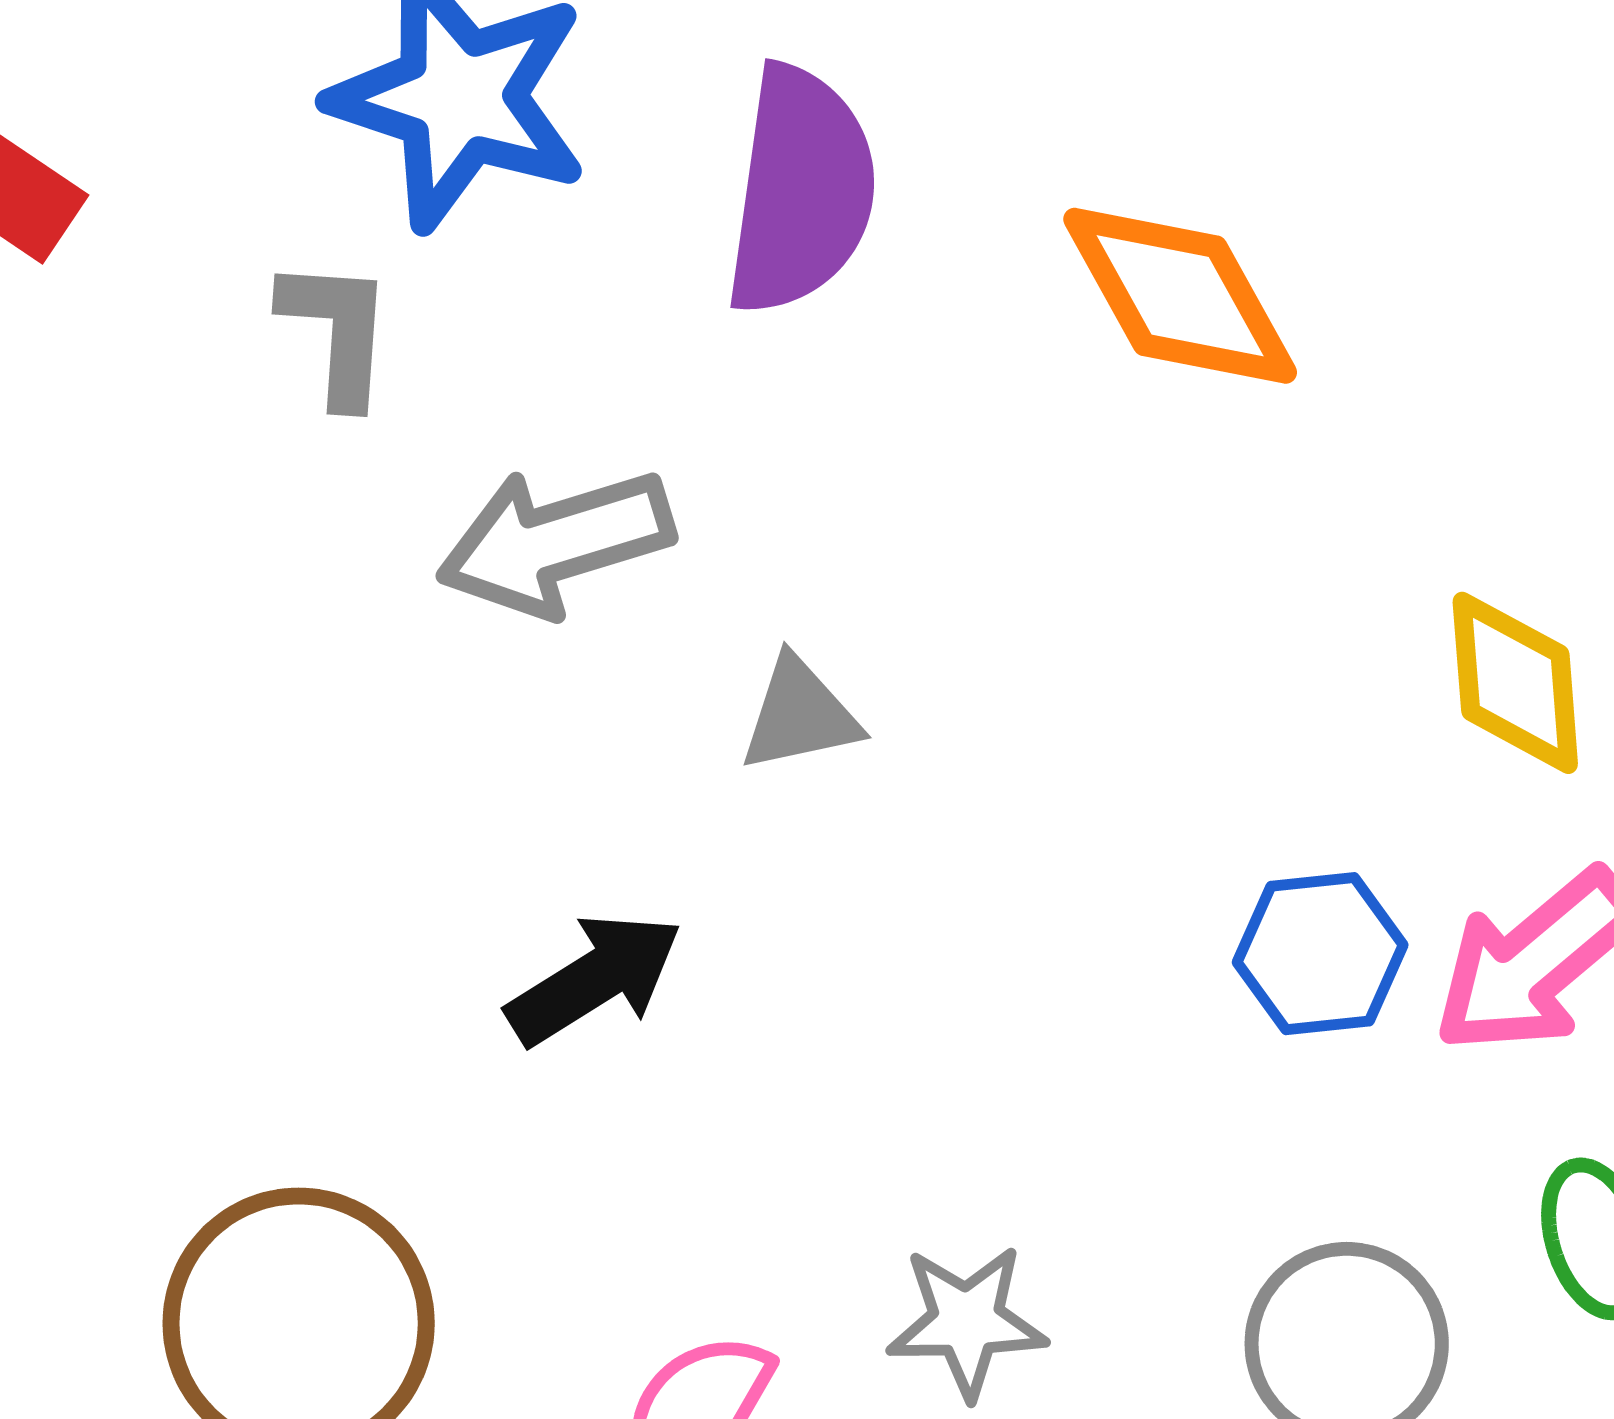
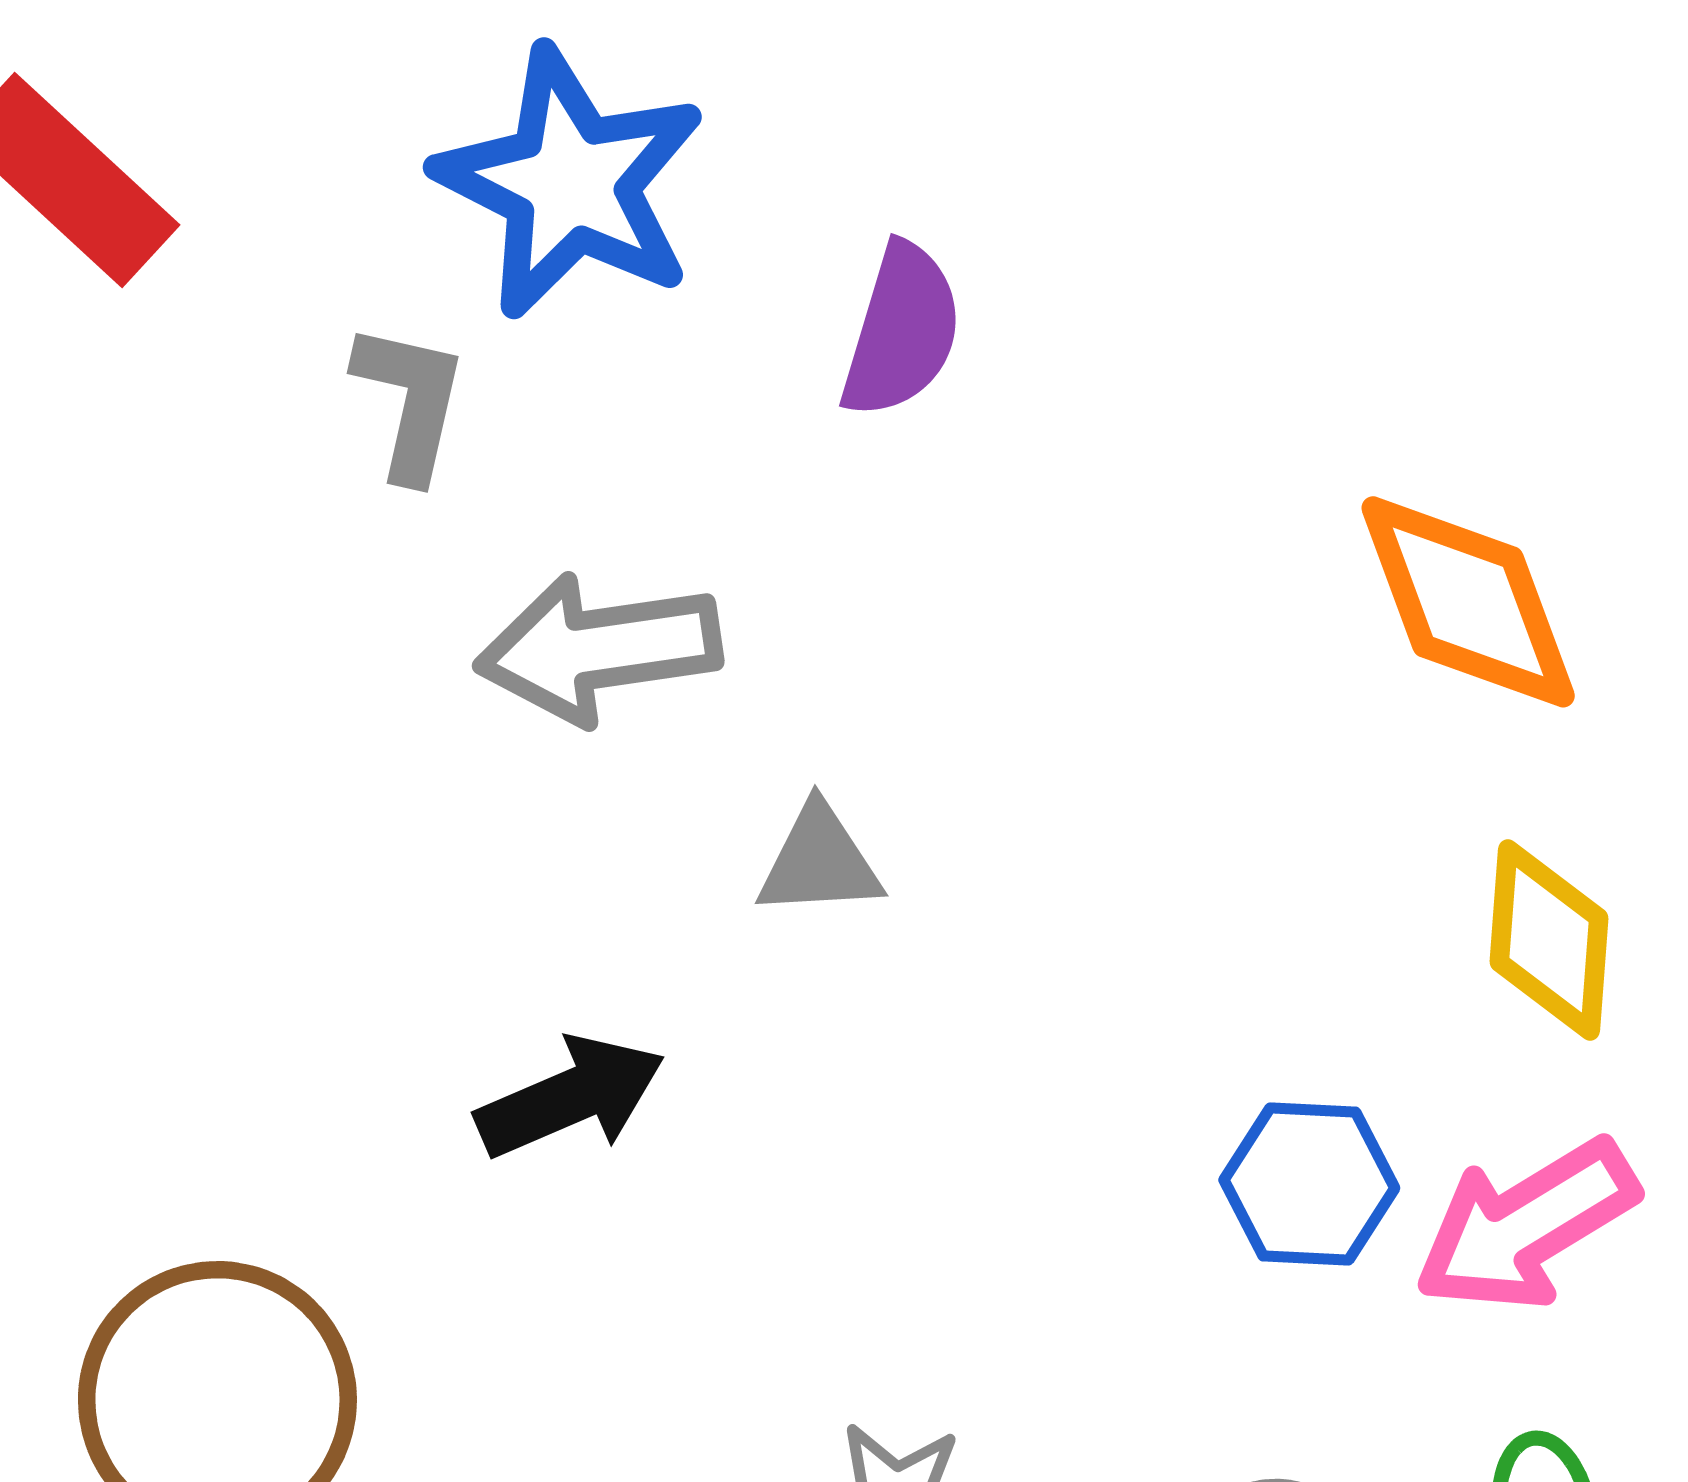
purple semicircle: (801, 190) -> (902, 331), size x0.7
orange diamond: (1180, 296) -> (1468, 602), moved

